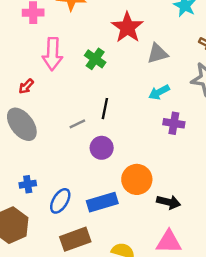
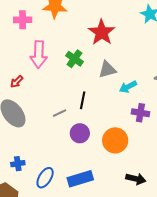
gray triangle: (157, 53) -> (107, 70), moved
orange circle: (137, 179) -> (115, 140), moved

